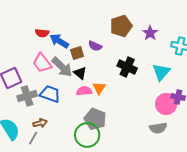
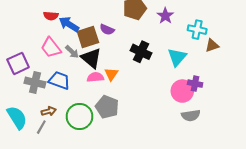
brown square: (77, 53) -> (88, 37), size x1.5
gray arrow: (62, 67) -> (72, 52), size x0.6
black triangle: (80, 73) -> (91, 58), size x1.5
gray cross: (27, 96) -> (35, 83), turned 30
gray semicircle: (158, 128) -> (191, 115), moved
green circle: (87, 135) -> (79, 116), moved

